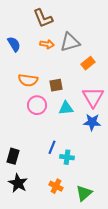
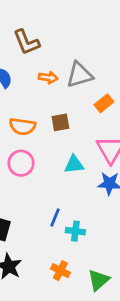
brown L-shape: (43, 18) -> (26, 42), moved
brown square: (56, 85) -> (60, 122), moved
pink circle: (37, 105) -> (21, 163), moved

